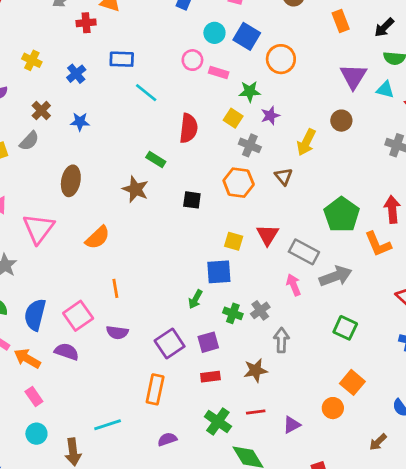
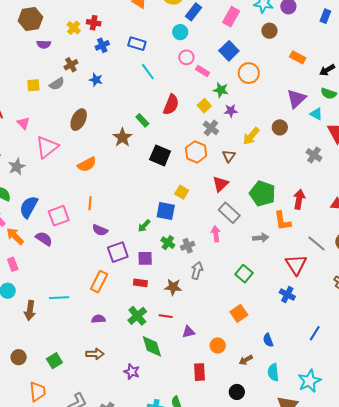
orange rectangle: (341, 21) -> (298, 57), turned -56
red cross: (86, 23) -> (94, 23), moved
cyan circle: (214, 33) -> (180, 32), moved
black square: (192, 200) -> (160, 155), size x1.5
green pentagon: (342, 215) -> (262, 194), turned -30
red triangle: (268, 235) -> (220, 184), moved
gray arrow: (336, 276) -> (261, 238), moved, size x0.7
purple semicircle: (117, 332) -> (100, 230), moved
orange circle: (333, 408) -> (218, 346), moved

